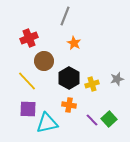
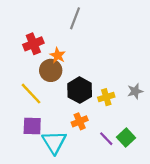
orange star: (74, 43) -> (58, 55), moved
orange cross: (69, 105) -> (80, 121), turned -32
cyan triangle: (47, 123) -> (54, 142), turned -50

